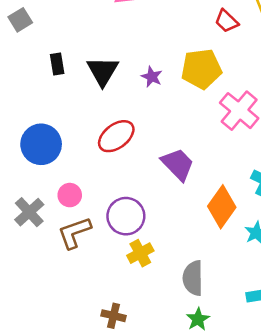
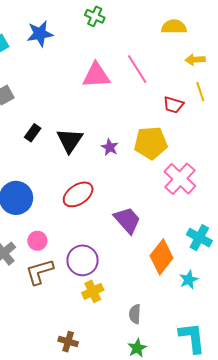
red trapezoid: (227, 21) -> (173, 105), turned -30
black rectangle: (57, 64) -> (33, 133), turned 42
gray semicircle: (193, 278) -> (135, 314), size x0.7

